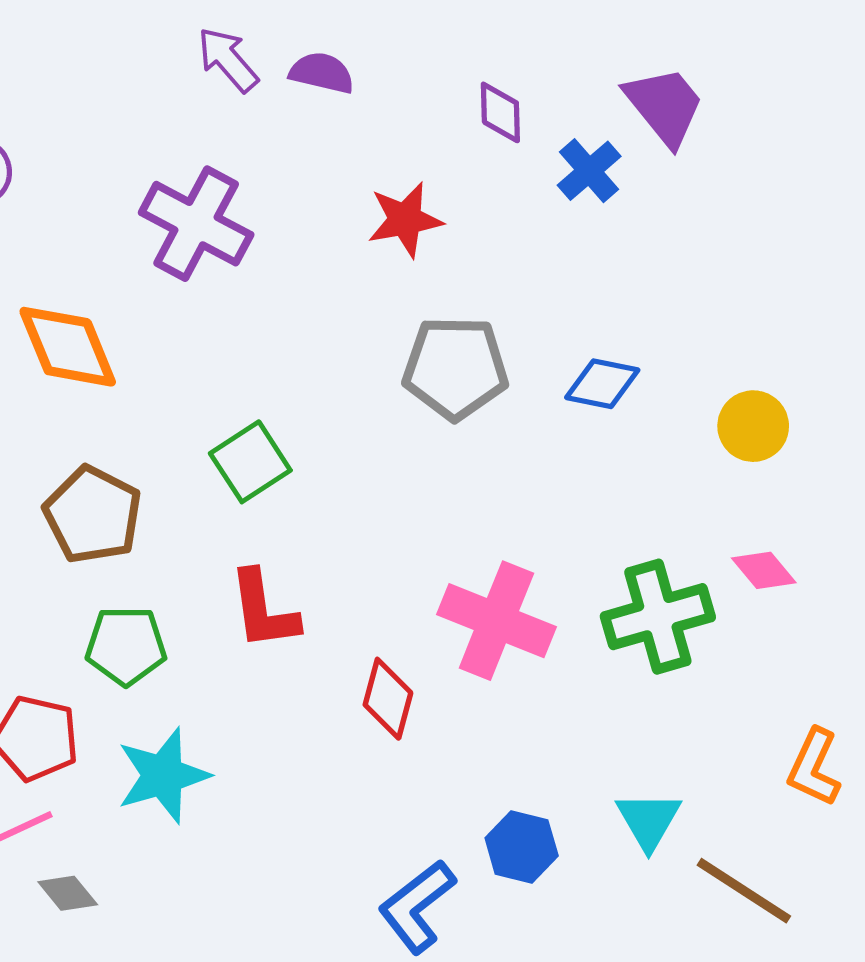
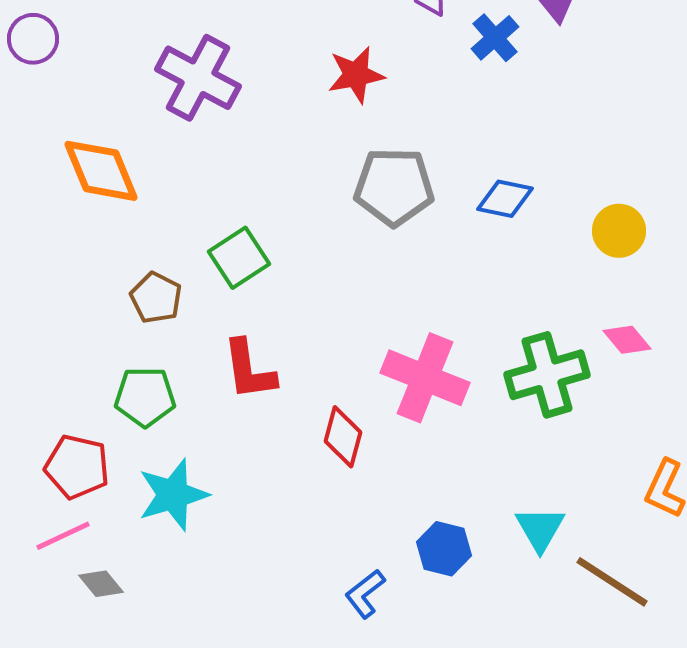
brown pentagon: (93, 515) -> (156, 298), moved, size x0.7
blue L-shape: (417, 906) -> (365, 594), size x0.7

